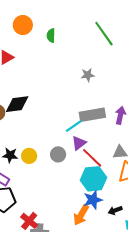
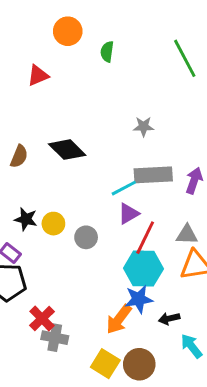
gray star: (88, 75) -> (144, 126), moved
black diamond: (17, 104) -> (67, 150), moved, turned 45
gray circle: (58, 154) -> (86, 237), moved
red line: (92, 158) -> (145, 238), turned 65

